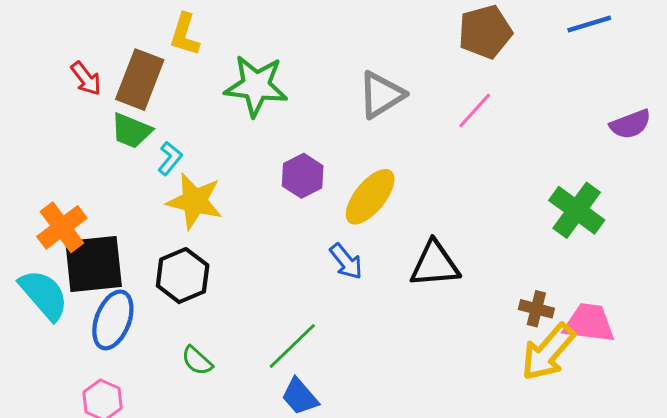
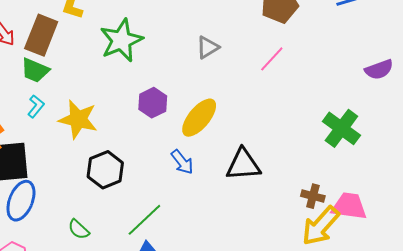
green star: (256, 86) -> (121, 40), turned -30
gray triangle: (381, 95) -> (208, 47), size x0.7
cyan L-shape: (170, 158) -> (36, 106), moved
black hexagon: (183, 276) -> (105, 170), moved

